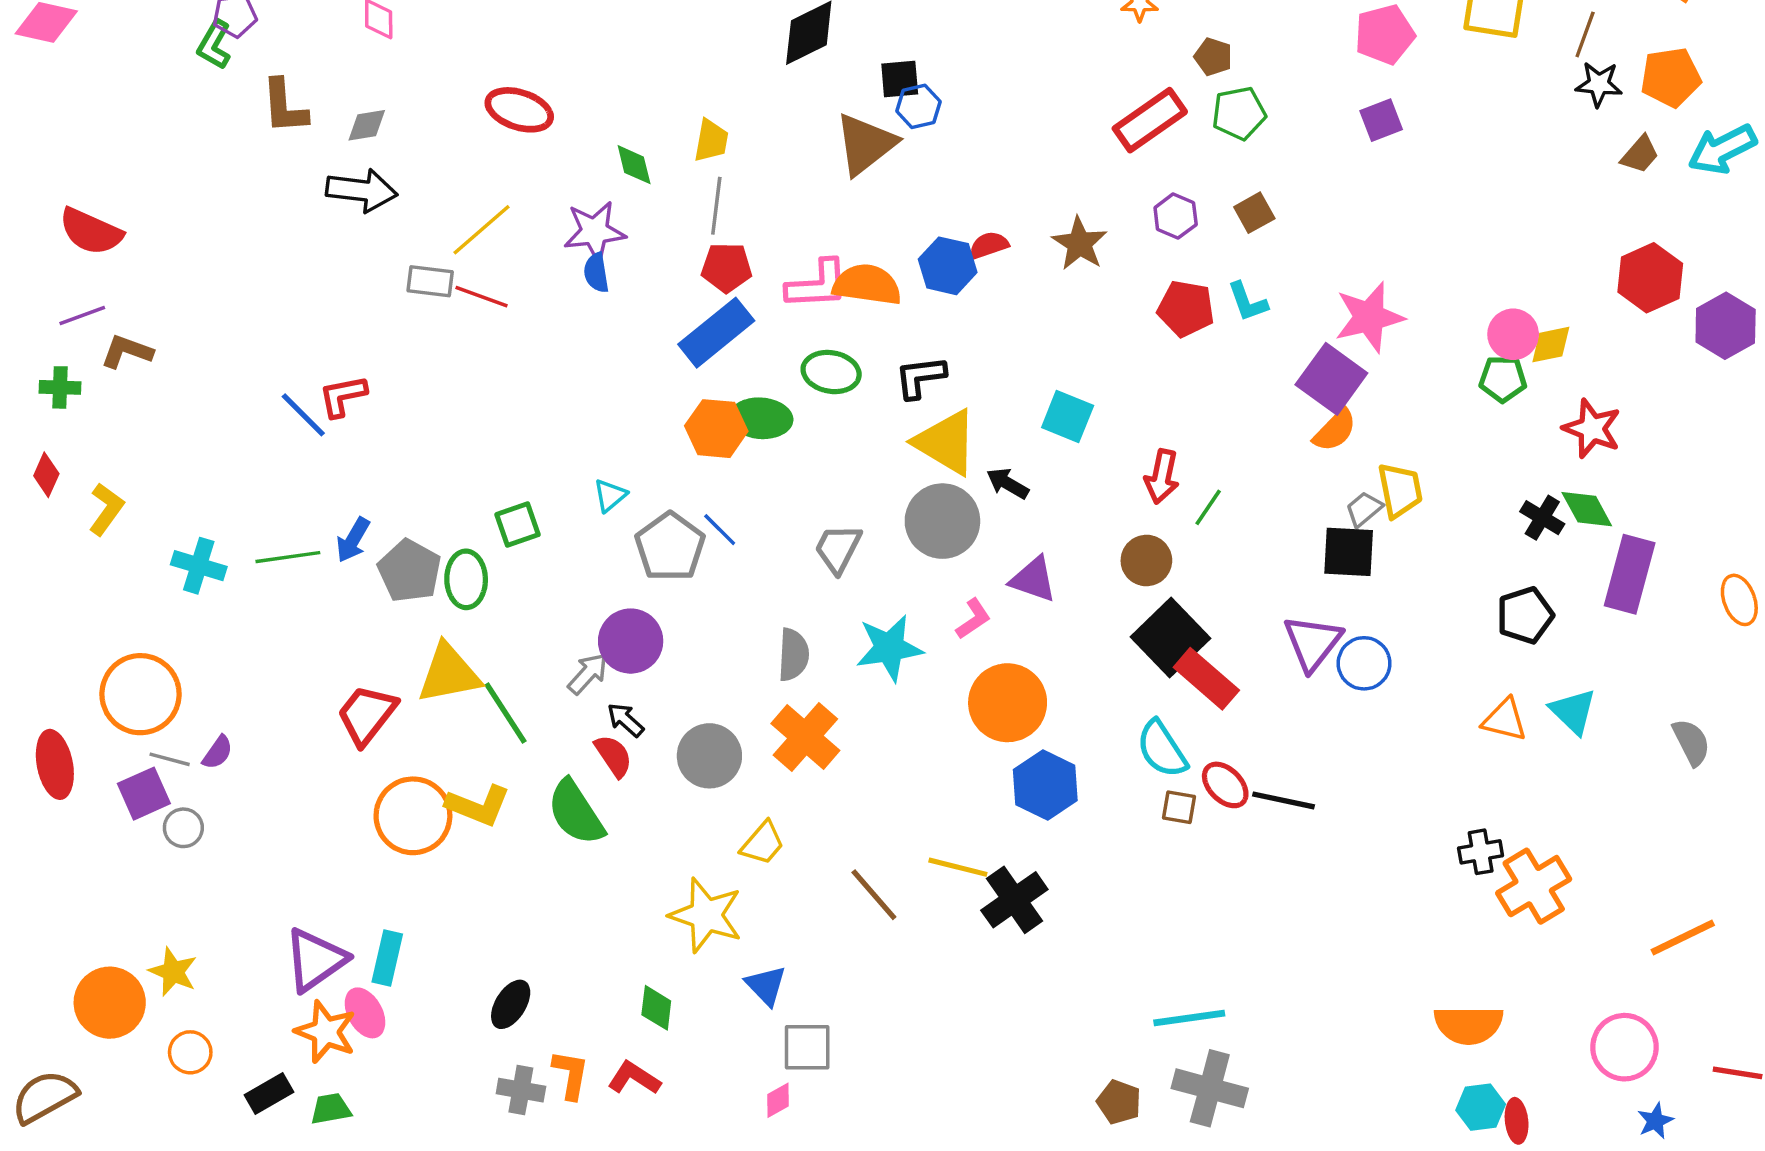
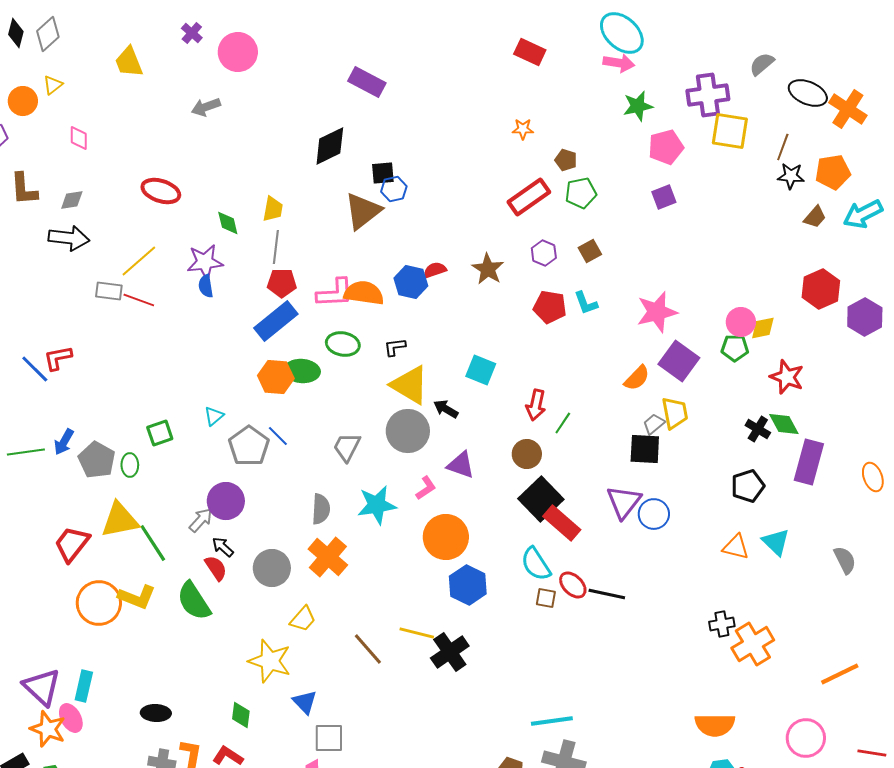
black L-shape: (920, 377) -> (395, 347), size x0.7
purple square: (1331, 379) -> (679, 361), moved
green ellipse: (466, 579) -> (130, 465), size x0.7
purple triangle: (315, 960) -> (42, 687), turned -42
black ellipse: (511, 1004) -> (156, 713), turned 60

